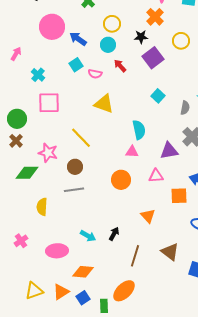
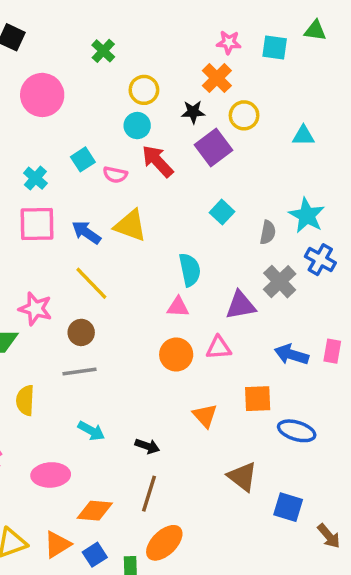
blue arrow: (78, 39) -> (86, 232), moved
yellow circle: (181, 41) -> (244, 115), moved
red arrow: (120, 66) -> (158, 161), size x1.5
cyan cross: (38, 75) -> (35, 178), moved
orange circle: (121, 180) -> (176, 355), moved
orange square: (179, 196) -> (258, 399), moved
black arrow: (114, 234) -> (147, 446), turned 80
cyan arrow: (88, 236) -> (91, 431), moved
brown line: (135, 256) -> (149, 494), moved

